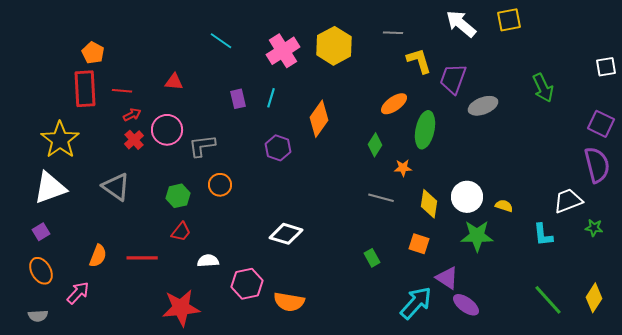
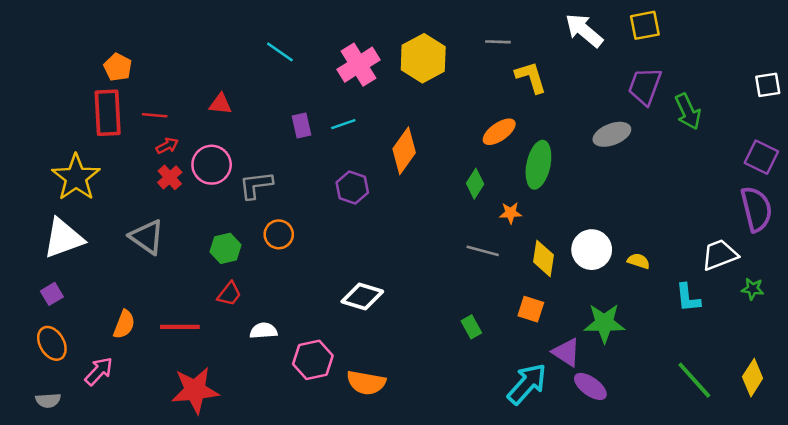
purple trapezoid: (453, 79) -> (645, 86), moved
cyan line: (271, 98) -> (343, 124), turned 54
green star: (477, 236) -> (604, 323), moved
red star: (181, 308) -> (195, 390), moved

